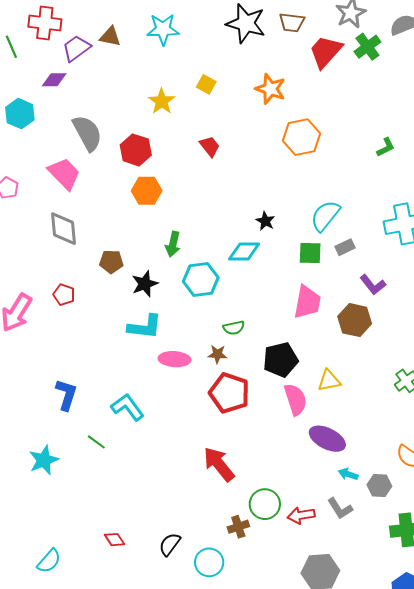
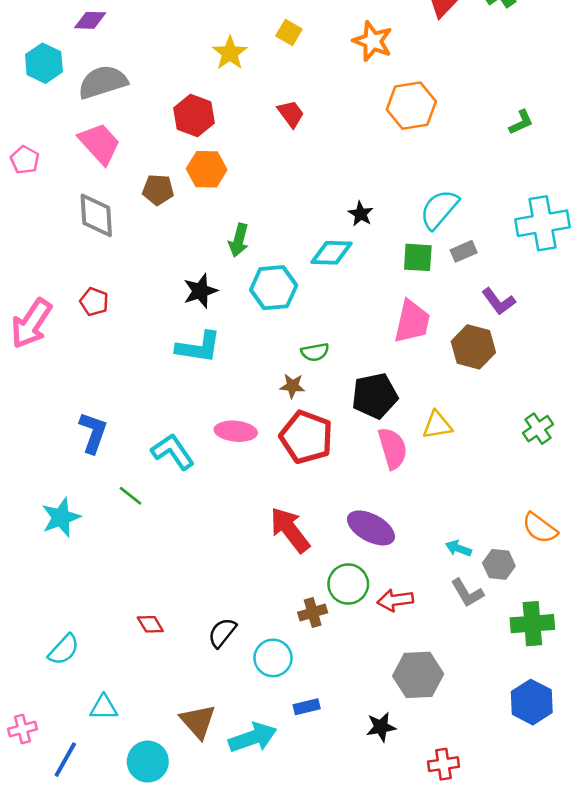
gray semicircle: (87, 133) -> (103, 82), moved, turned -81
brown pentagon: (111, 262) -> (158, 190), moved
pink ellipse: (174, 359) -> (236, 431), moved
purple ellipse: (327, 439) -> (371, 528), moved
gray L-shape: (340, 508) -> (467, 593), moved

